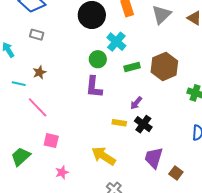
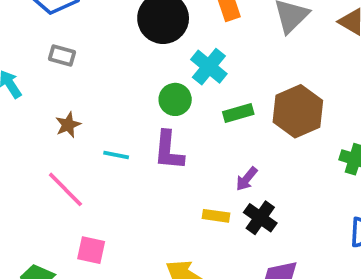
cyan line: (19, 84) -> (116, 155), moved

